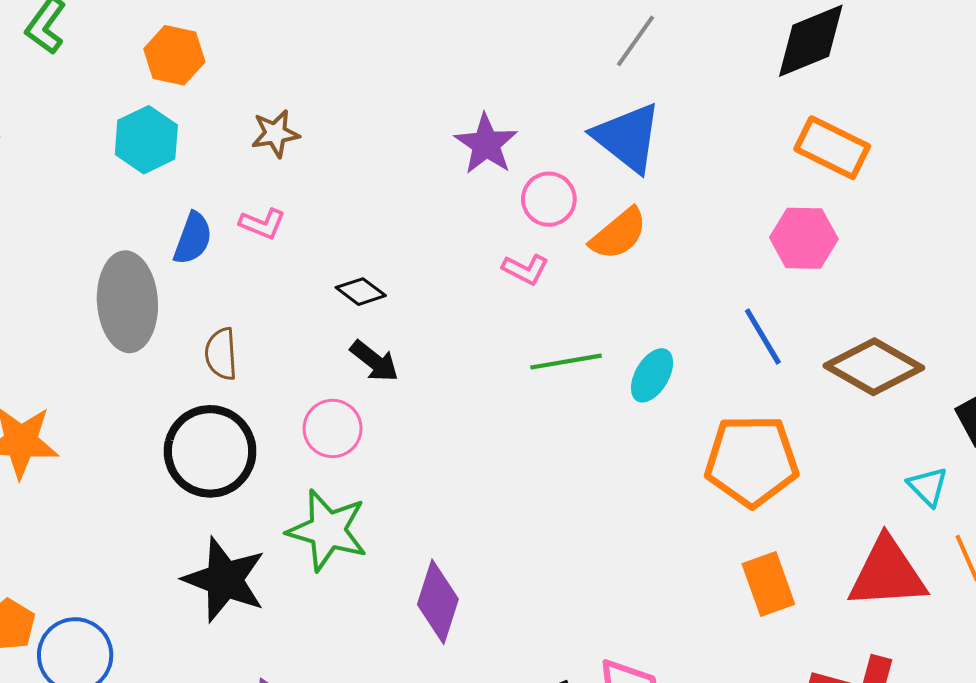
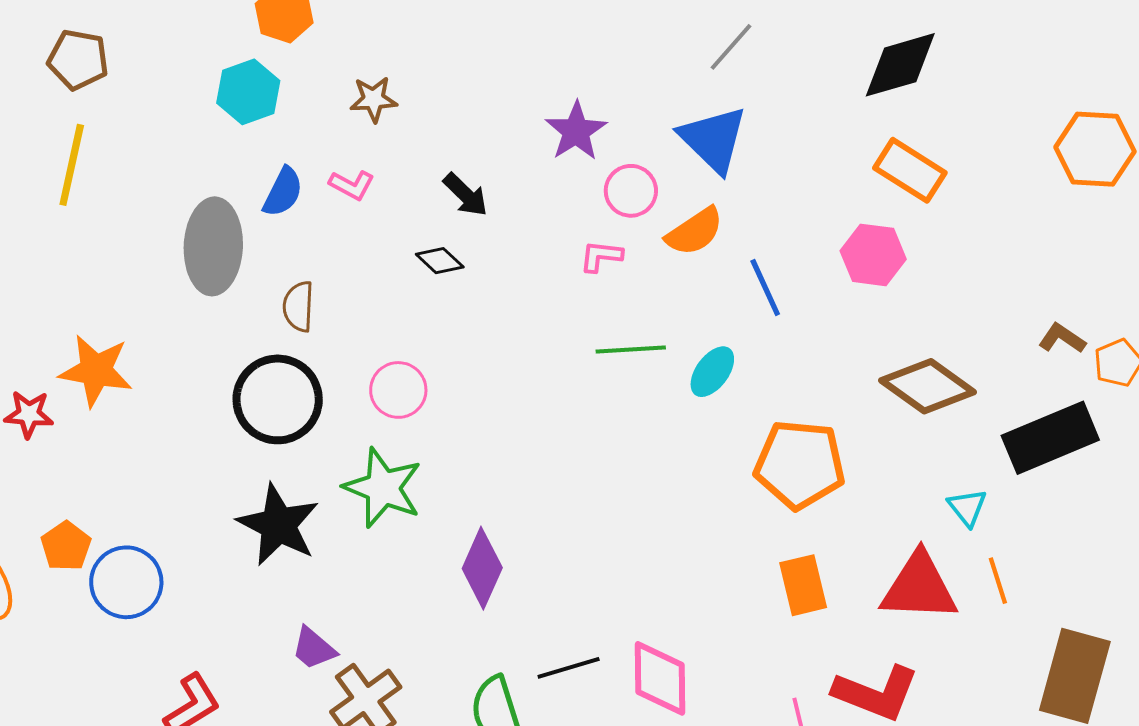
pink L-shape: (525, 269) -> (601, 256), turned 153
blue line: (763, 337) -> (765, 287), moved
black arrow: (374, 361) -> (466, 195), moved

